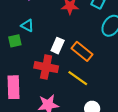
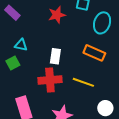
orange rectangle: (82, 51) -> (94, 53), moved

